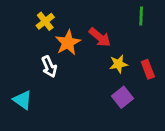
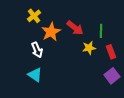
green line: (141, 16) -> (101, 31), moved
purple square: (122, 97) -> (112, 76), moved
cyan triangle: (23, 100) -> (35, 75), moved

